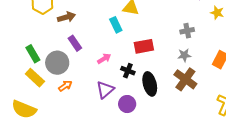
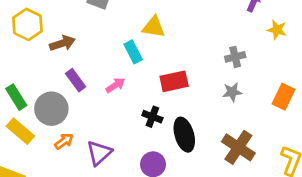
pink arrow: (104, 59) -> (115, 85), moved
brown cross: (185, 79) -> (238, 147), moved
purple triangle: (105, 90) -> (99, 153), moved

